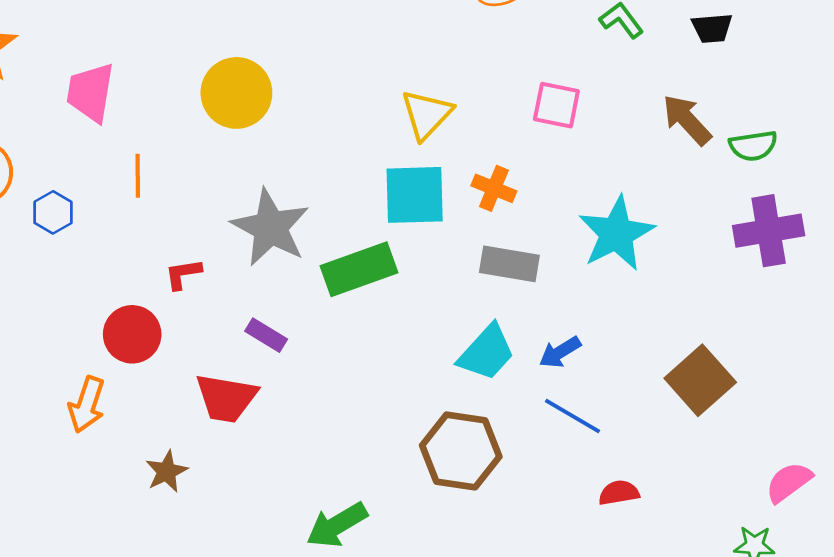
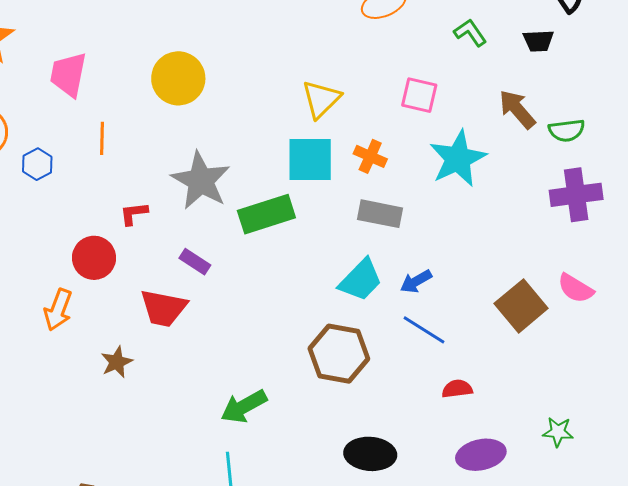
cyan star: (616, 234) -> (458, 159), moved
pink semicircle: (789, 482) -> (576, 288), moved, turned -114

